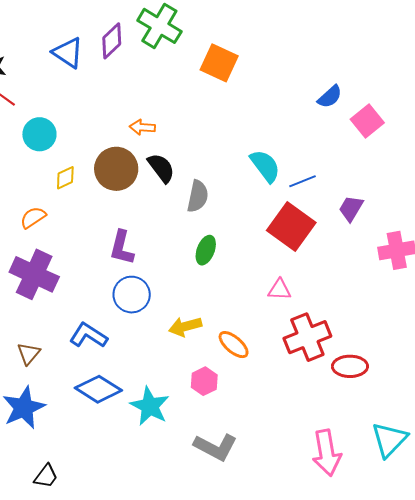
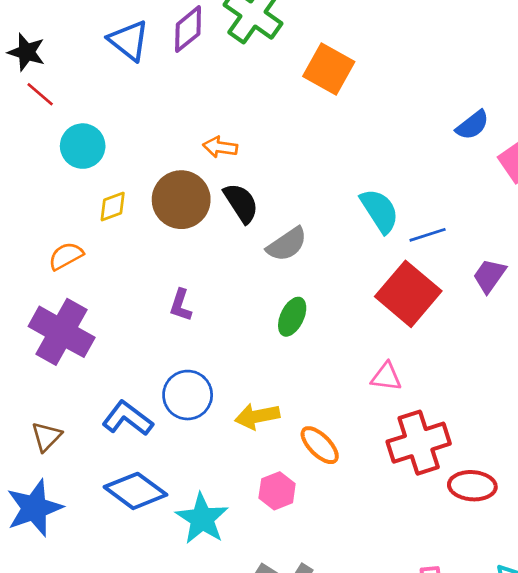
gray semicircle: (198, 196) -> (287, 244), turned 40
purple L-shape: (122, 248) -> (181, 305), size x0.7
blue circle: (132, 295) -> (188, 395), moved

